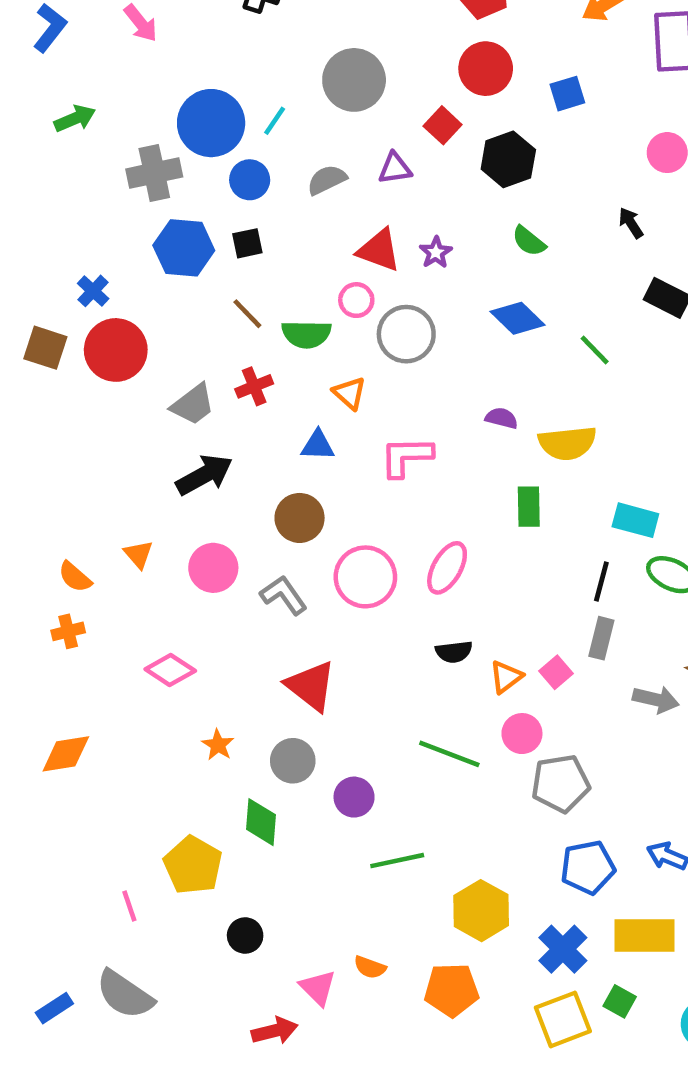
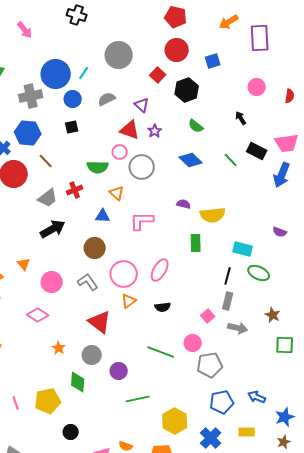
purple triangle: (395, 168) -> (142, 105), moved, turned 49
blue hexagon: (184, 248) -> (28, 133), moved
brown line: (247, 314) -> (46, 161), moved
green line: (595, 350) -> (231, 160), moved
pink circle: (213, 568) -> (52, 282), moved
orange triangle: (506, 677) -> (129, 301), moved
gray arrow: (656, 699) -> (238, 328), moved
yellow pentagon: (193, 865) -> (48, 401), turned 30
pink line: (129, 906) -> (16, 403), moved
yellow rectangle: (645, 936) -> (247, 432), size x0.6

